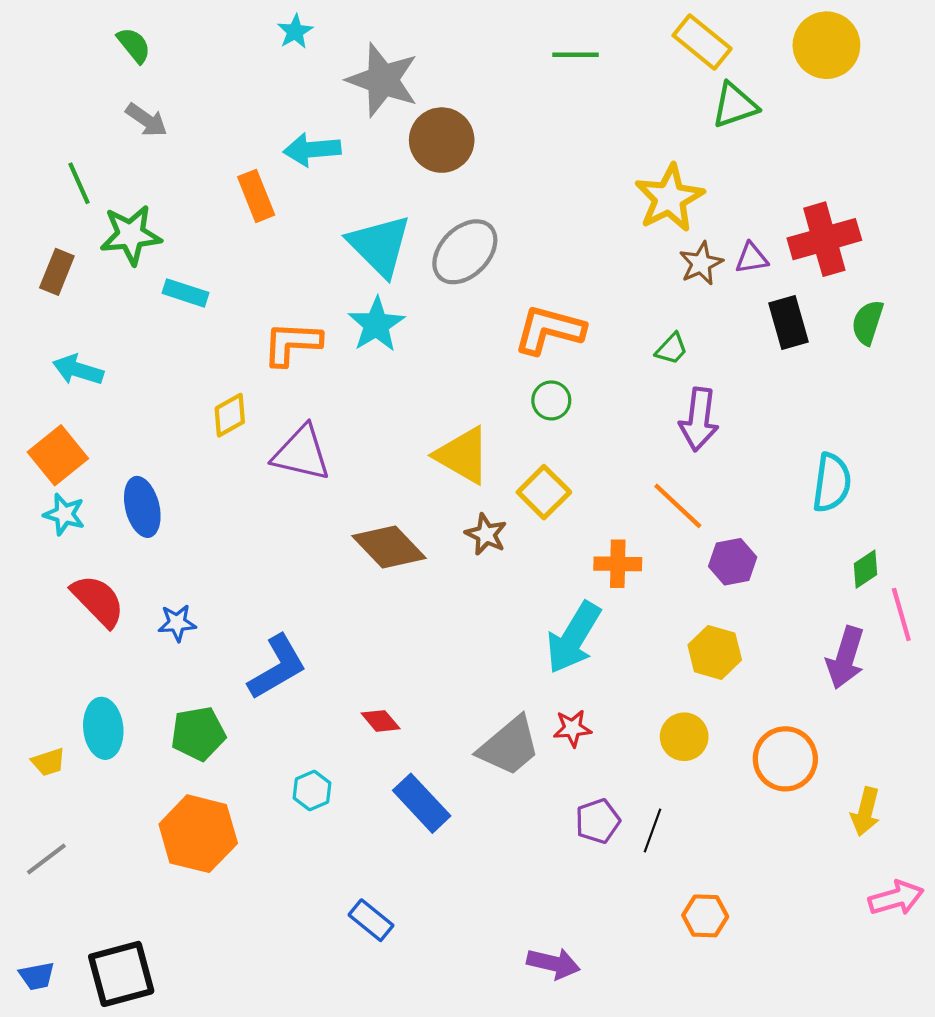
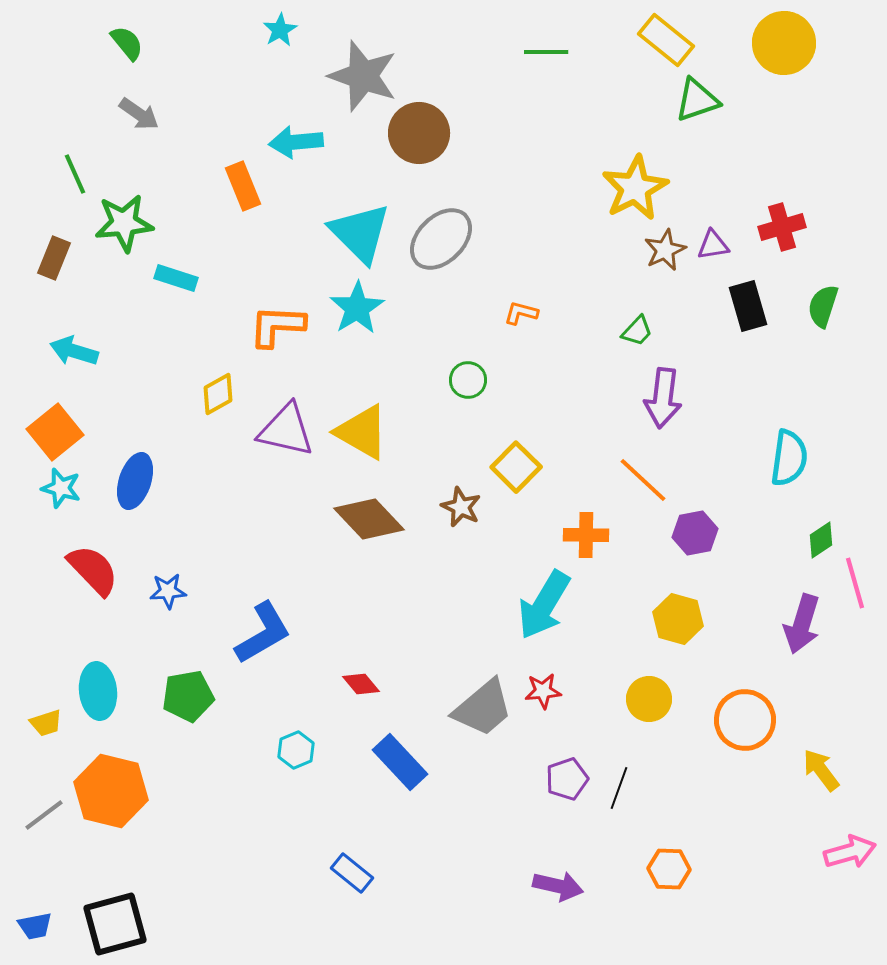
red cross: (824, 239) -> (782, 227), size x0.7
orange L-shape: (549, 330) -> (521, 313), size x0.5
green circle: (551, 400) -> (468, 380), moved
yellow triangle: (463, 455) -> (362, 432), moved
blue ellipse: (142, 507) -> (135, 481), turned 32
yellow arrow: (865, 812) -> (821, 770), turned 129
orange hexagon: (198, 834) -> (111, 791), moved
purple arrow: (553, 963) -> (558, 886), moved

